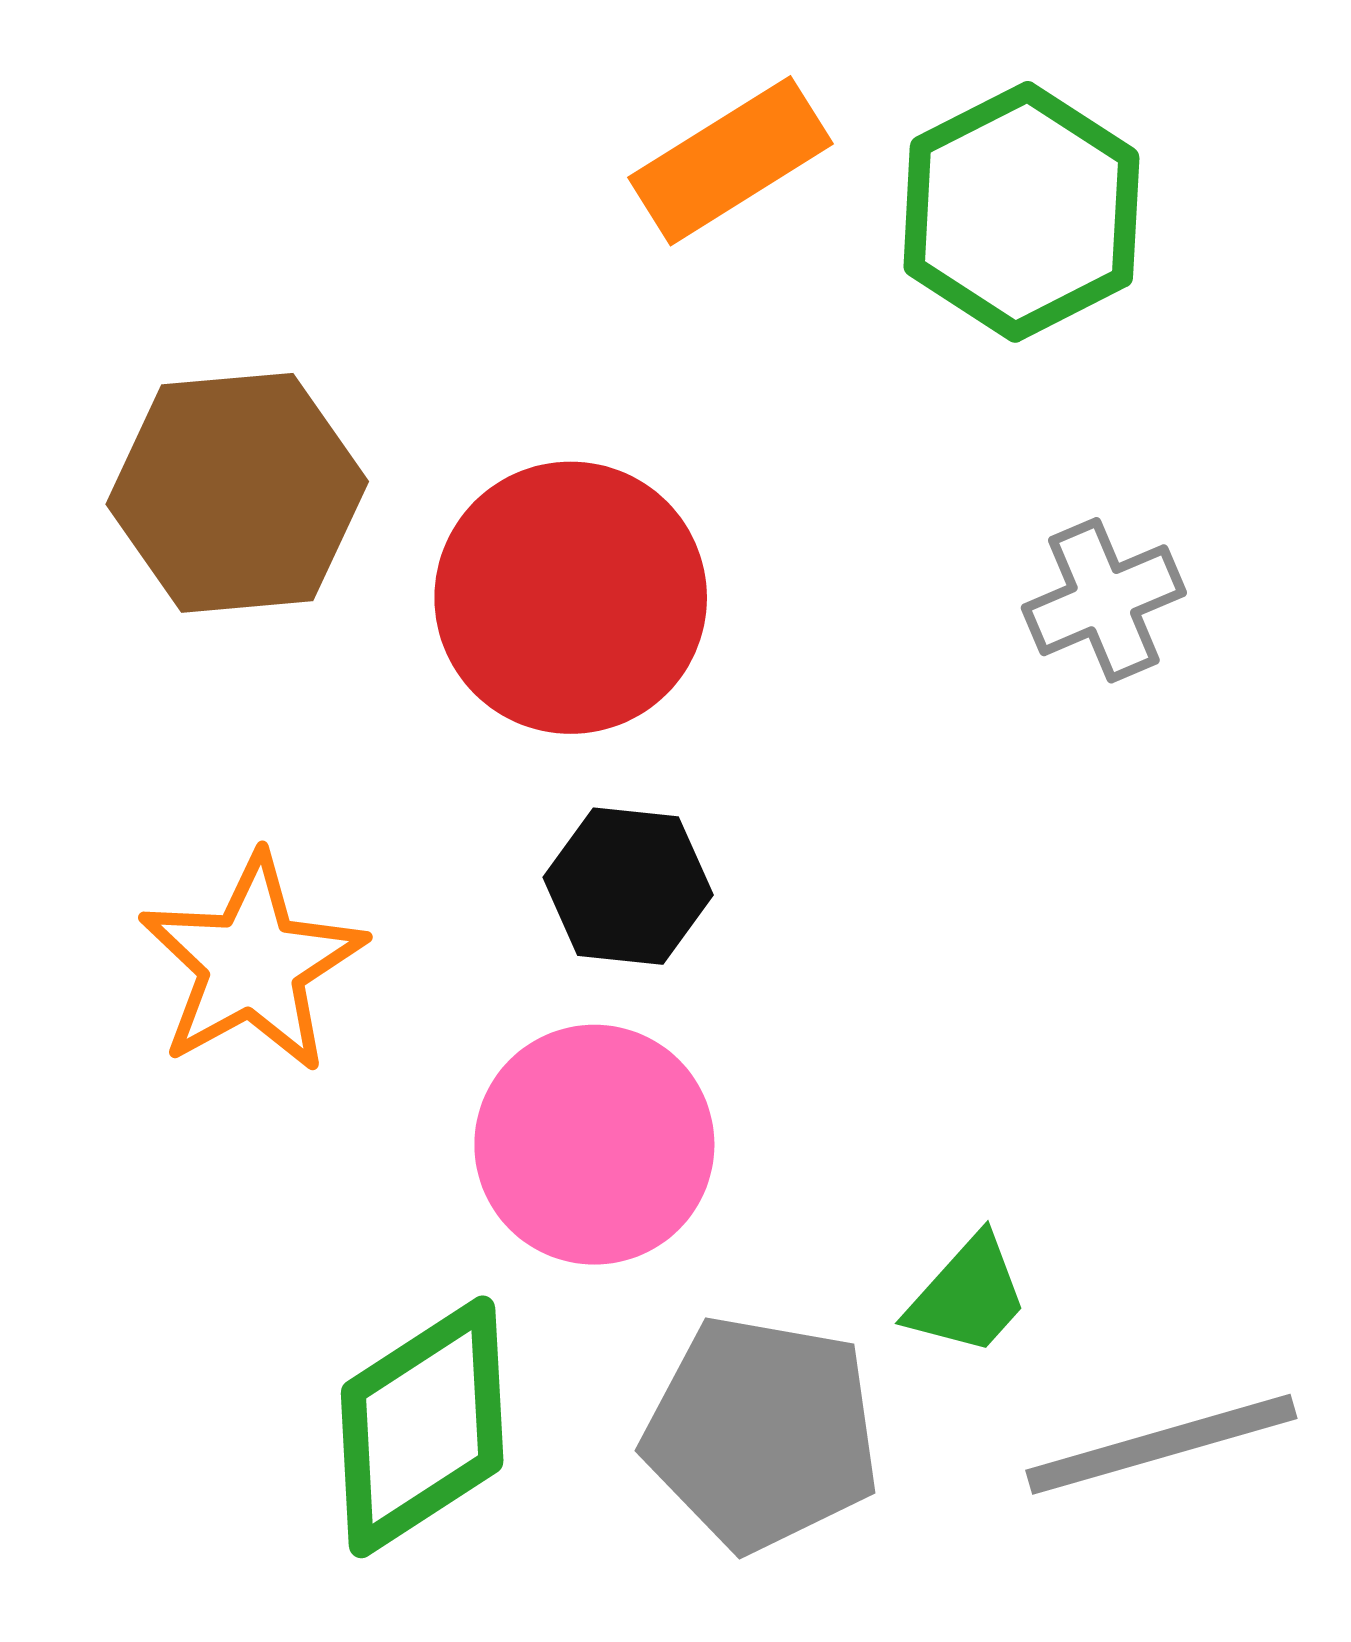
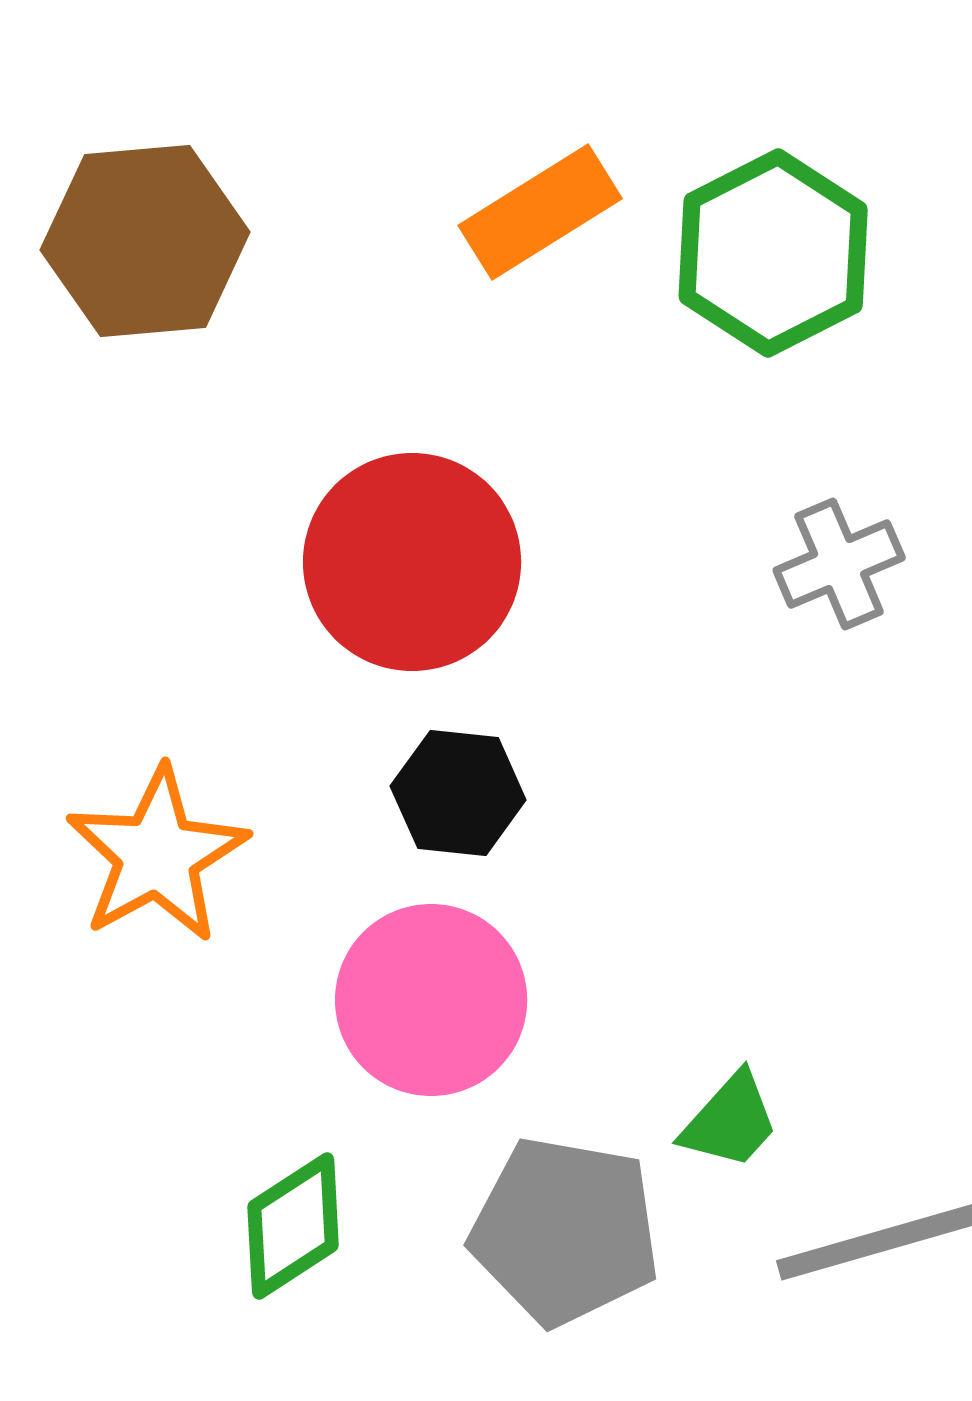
brown hexagon: (237, 493) -> (145, 241), moved
green diamond: (422, 1427) -> (293, 1226), size x0.7

